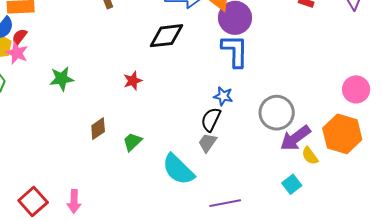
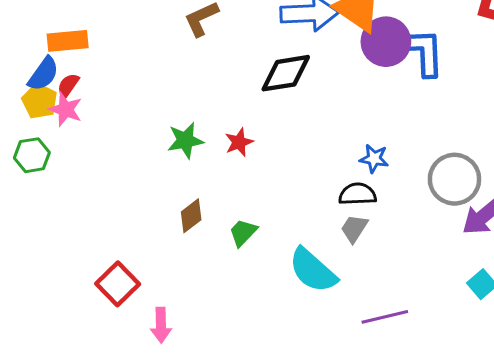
blue L-shape: (235, 51) -> (424, 52), moved
green star: (62, 79) -> (185, 140), moved
black semicircle: (211, 120) -> (357, 194), turned 65
red square: (33, 202) -> (118, 284), moved

